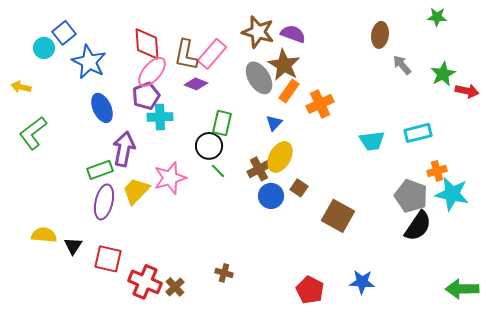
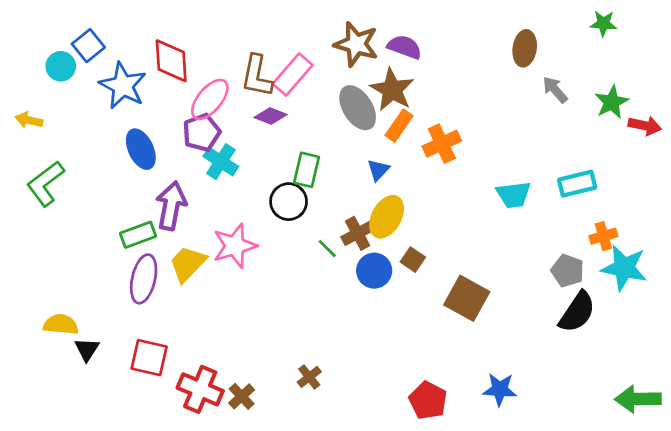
red diamond: (147, 44) -> (171, 61), moved
cyan cross: (160, 117) -> (221, 162), turned 35
green line: (218, 171) -> (327, 249), moved
gray pentagon: (411, 196) -> (567, 271), size x0.7
black triangle: (73, 246) -> (87, 349), moved
brown cross: (224, 273) -> (309, 377), turned 36

